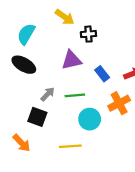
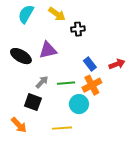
cyan semicircle: (26, 34) -> (26, 14), moved
purple triangle: (71, 60) -> (48, 50), moved
orange cross: (119, 103) -> (92, 85), moved

